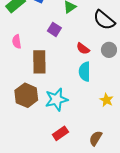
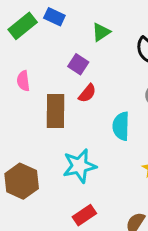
red semicircle: (83, 49) -> (87, 93), moved, turned -88
brown hexagon: (26, 95) -> (22, 181), moved

